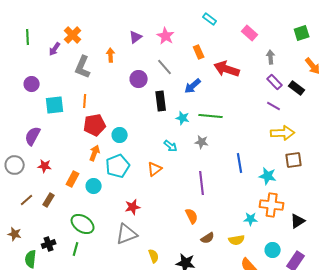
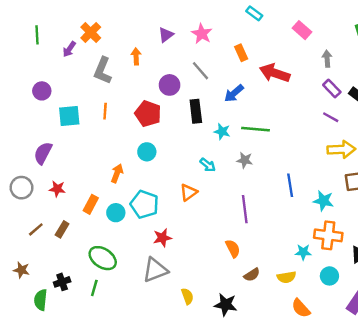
red pentagon: (95, 125) -> (148, 114), moved, turned 30
cyan pentagon: (118, 166) -> (144, 204), moved, turned -30
cyan circle: (273, 250) -> (329, 276), moved

